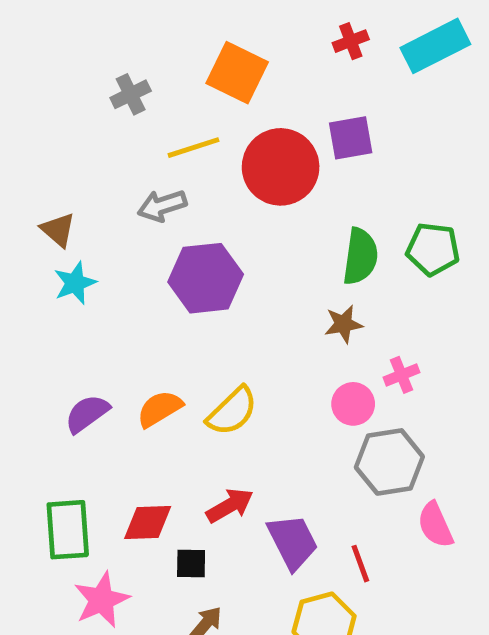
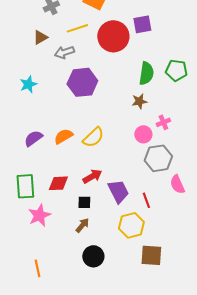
brown triangle: (58, 230) -> (40, 37), moved, turned 49
black square: (191, 564) -> (84, 202), moved

